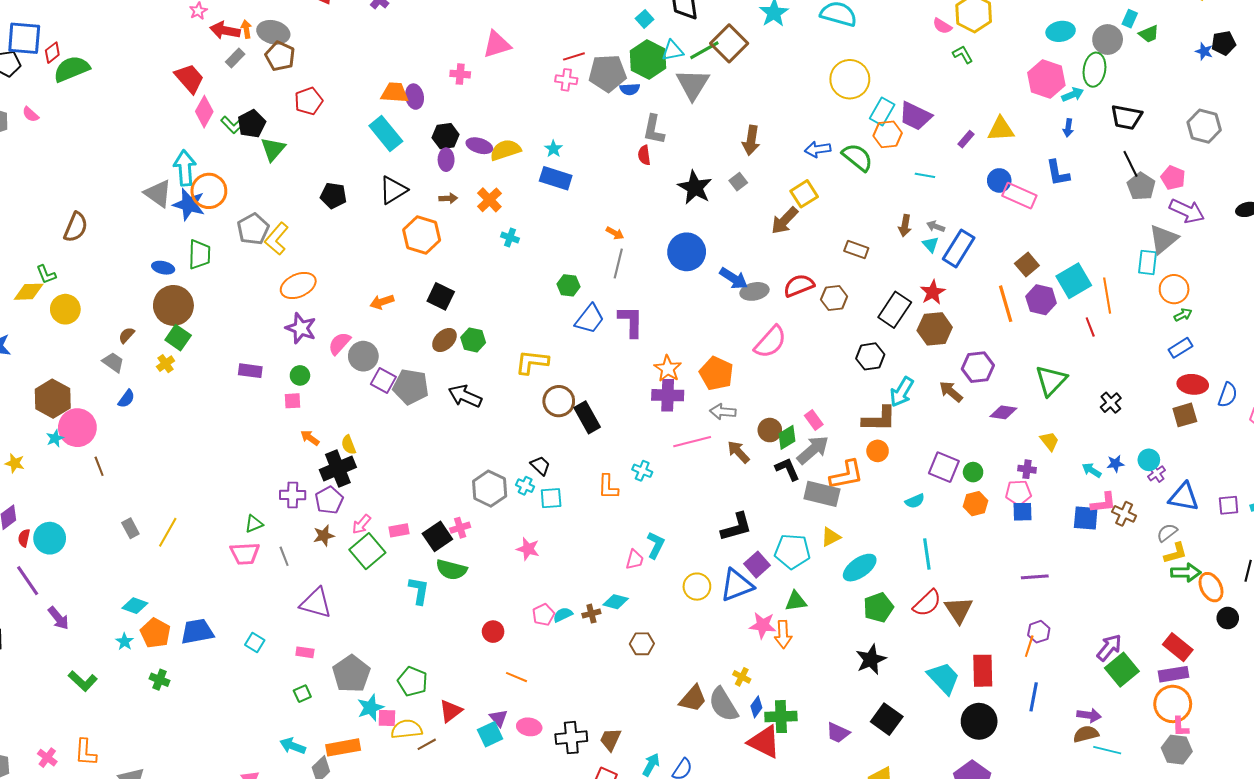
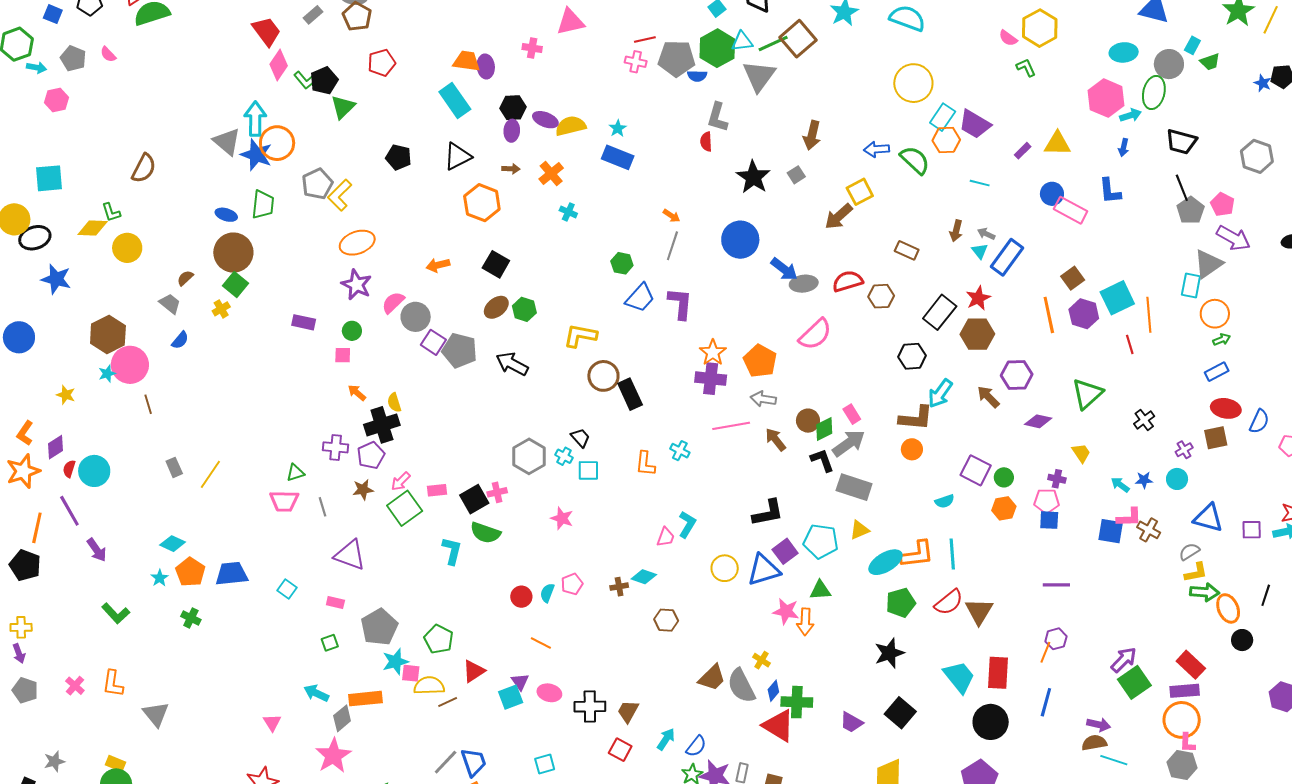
purple cross: (1156, 473) -> (1184, 450), moved
orange L-shape: (846, 475) -> (917, 554), moved
cyan semicircle: (563, 615) -> (547, 593), moved, turned -48

